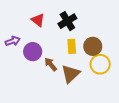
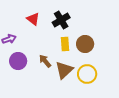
purple circle: (33, 52) -> (18, 61), moved
yellow circle: (100, 64) -> (87, 74), moved

